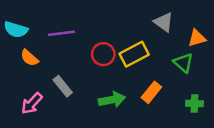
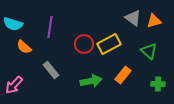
purple line: (61, 33) -> (50, 27), turned -75
orange triangle: (197, 38) -> (154, 21), moved
pink arrow: (32, 103) -> (14, 85), moved

